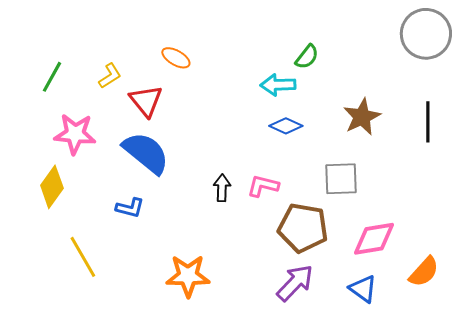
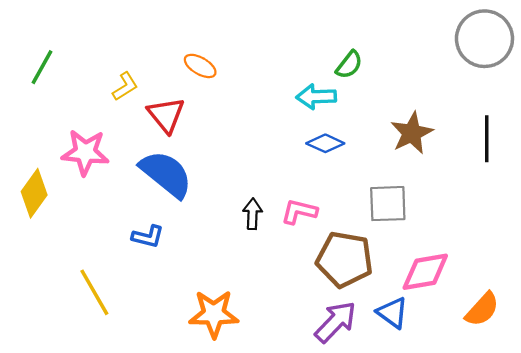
green line: (52, 77) -> (42, 67), moved
yellow diamond: (52, 187) -> (34, 193), moved
blue triangle: (363, 289) -> (392, 313), moved

